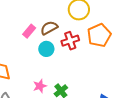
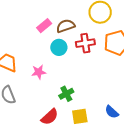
pink star: (40, 86) -> (39, 72), moved

